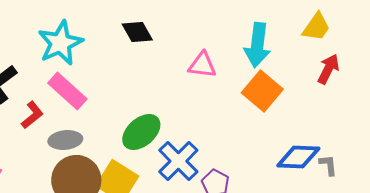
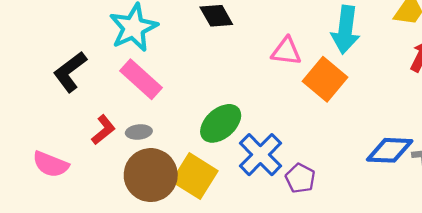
orange square: (262, 91) -> (325, 79), moved
red L-shape: (32, 115) -> (103, 130), moved
gray ellipse: (65, 140) -> (139, 132), size x0.7

